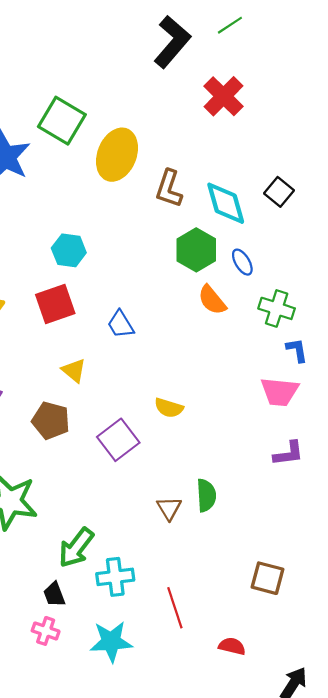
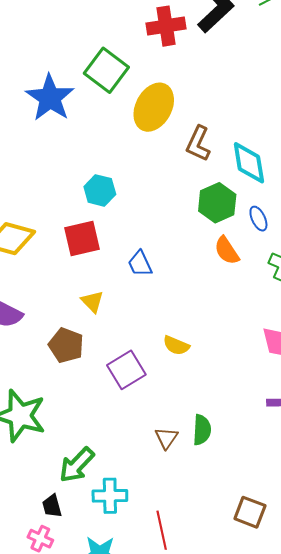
red cross: (223, 96) -> (166, 26), moved, turned 30

